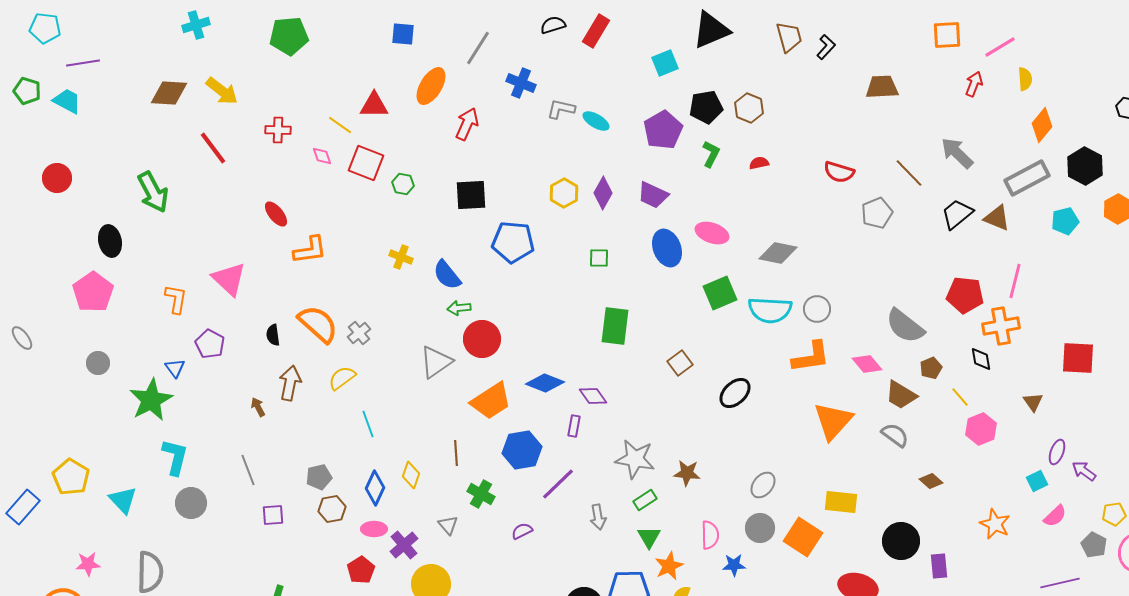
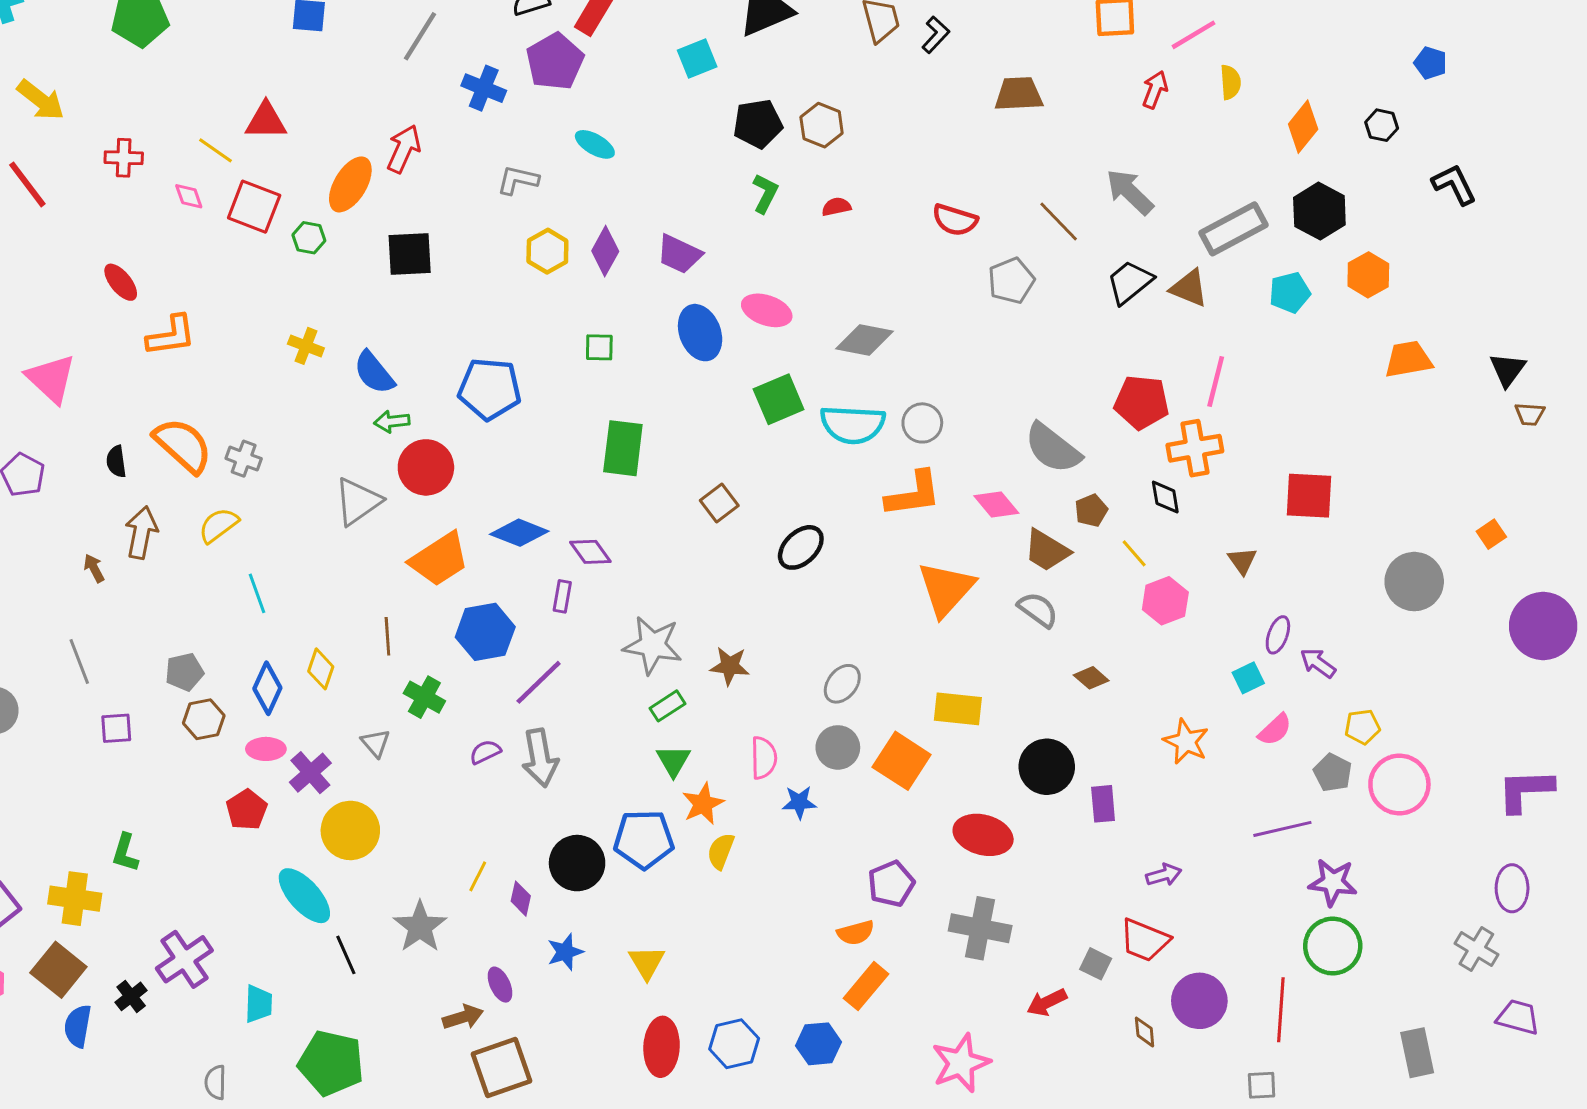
orange ellipse: (431, 86) -> (350, 184), moved
gray L-shape: (561, 109) -> (518, 180), moved
orange diamond: (1042, 125) -> (1303, 127), moved
purple pentagon: (663, 130) -> (555, 61), moved
blue pentagon: (513, 242) -> (490, 389), moved
gray cross: (359, 333) -> (244, 459), turned -30
gray arrow: (598, 517) -> (540, 758), moved, size x1.5

